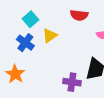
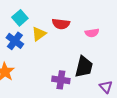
red semicircle: (79, 15) -> (61, 24), moved

